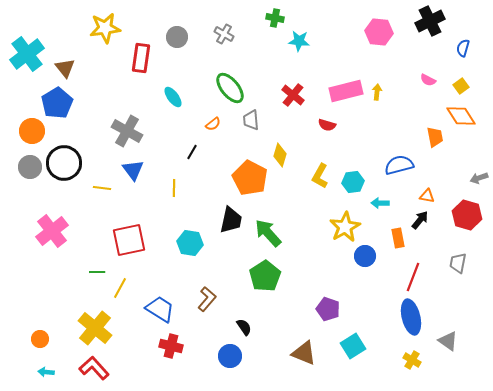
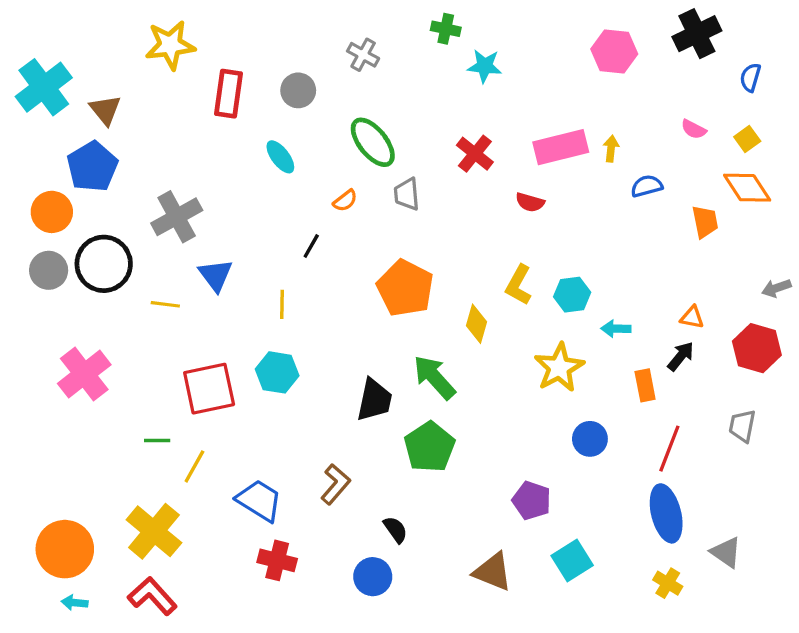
gray circle: (177, 37) -> (298, 90), moved
gray cross: (127, 131) -> (177, 217), moved, turned 32
yellow diamond: (280, 155) -> (476, 324), moved
blue semicircle: (399, 165) -> (647, 186), moved, size x0.7
black trapezoid: (231, 220) -> (374, 400), moved
cyan hexagon: (190, 243) -> (277, 372), moved
blue circle: (365, 256) -> (590, 439), moved
orange circle: (40, 339) -> (65, 549), size x2.0

